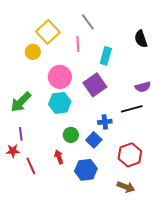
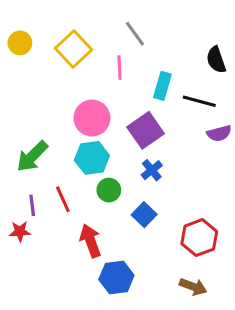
yellow circle: (33, 52) -> (20, 43), moved
black line: (132, 109) -> (199, 101), moved, turned 30
blue cross: (105, 122) -> (152, 170), moved, turned -32
green circle: (71, 135) -> (109, 190), moved
red arrow: (59, 157) -> (90, 241), size x1.5
red line: (31, 166) -> (63, 199), moved
blue hexagon: (86, 170) -> (116, 277), moved

